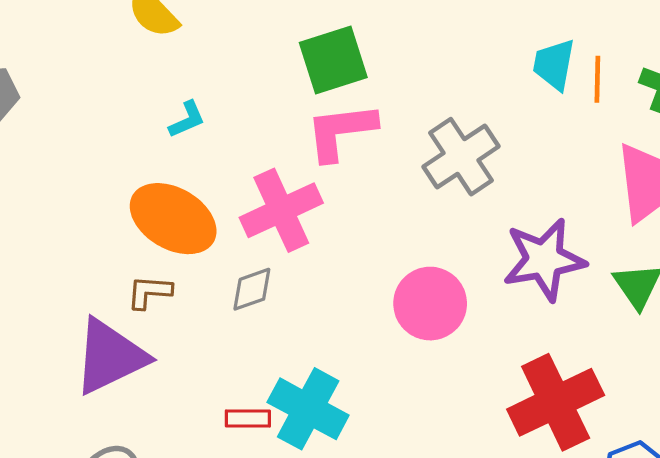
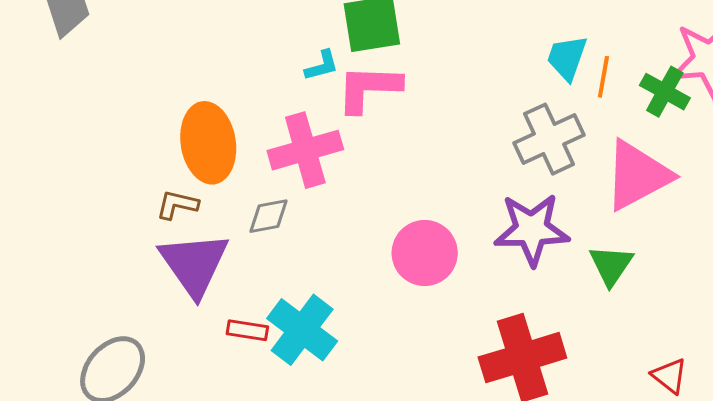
cyan L-shape: (187, 119) -> (322, 66), moved
gray cross: (461, 157) -> (549, 139), moved
orange ellipse: (173, 219) -> (208, 143), turned 42
purple triangle: (110, 356) -> (194, 264), moved, turned -48

